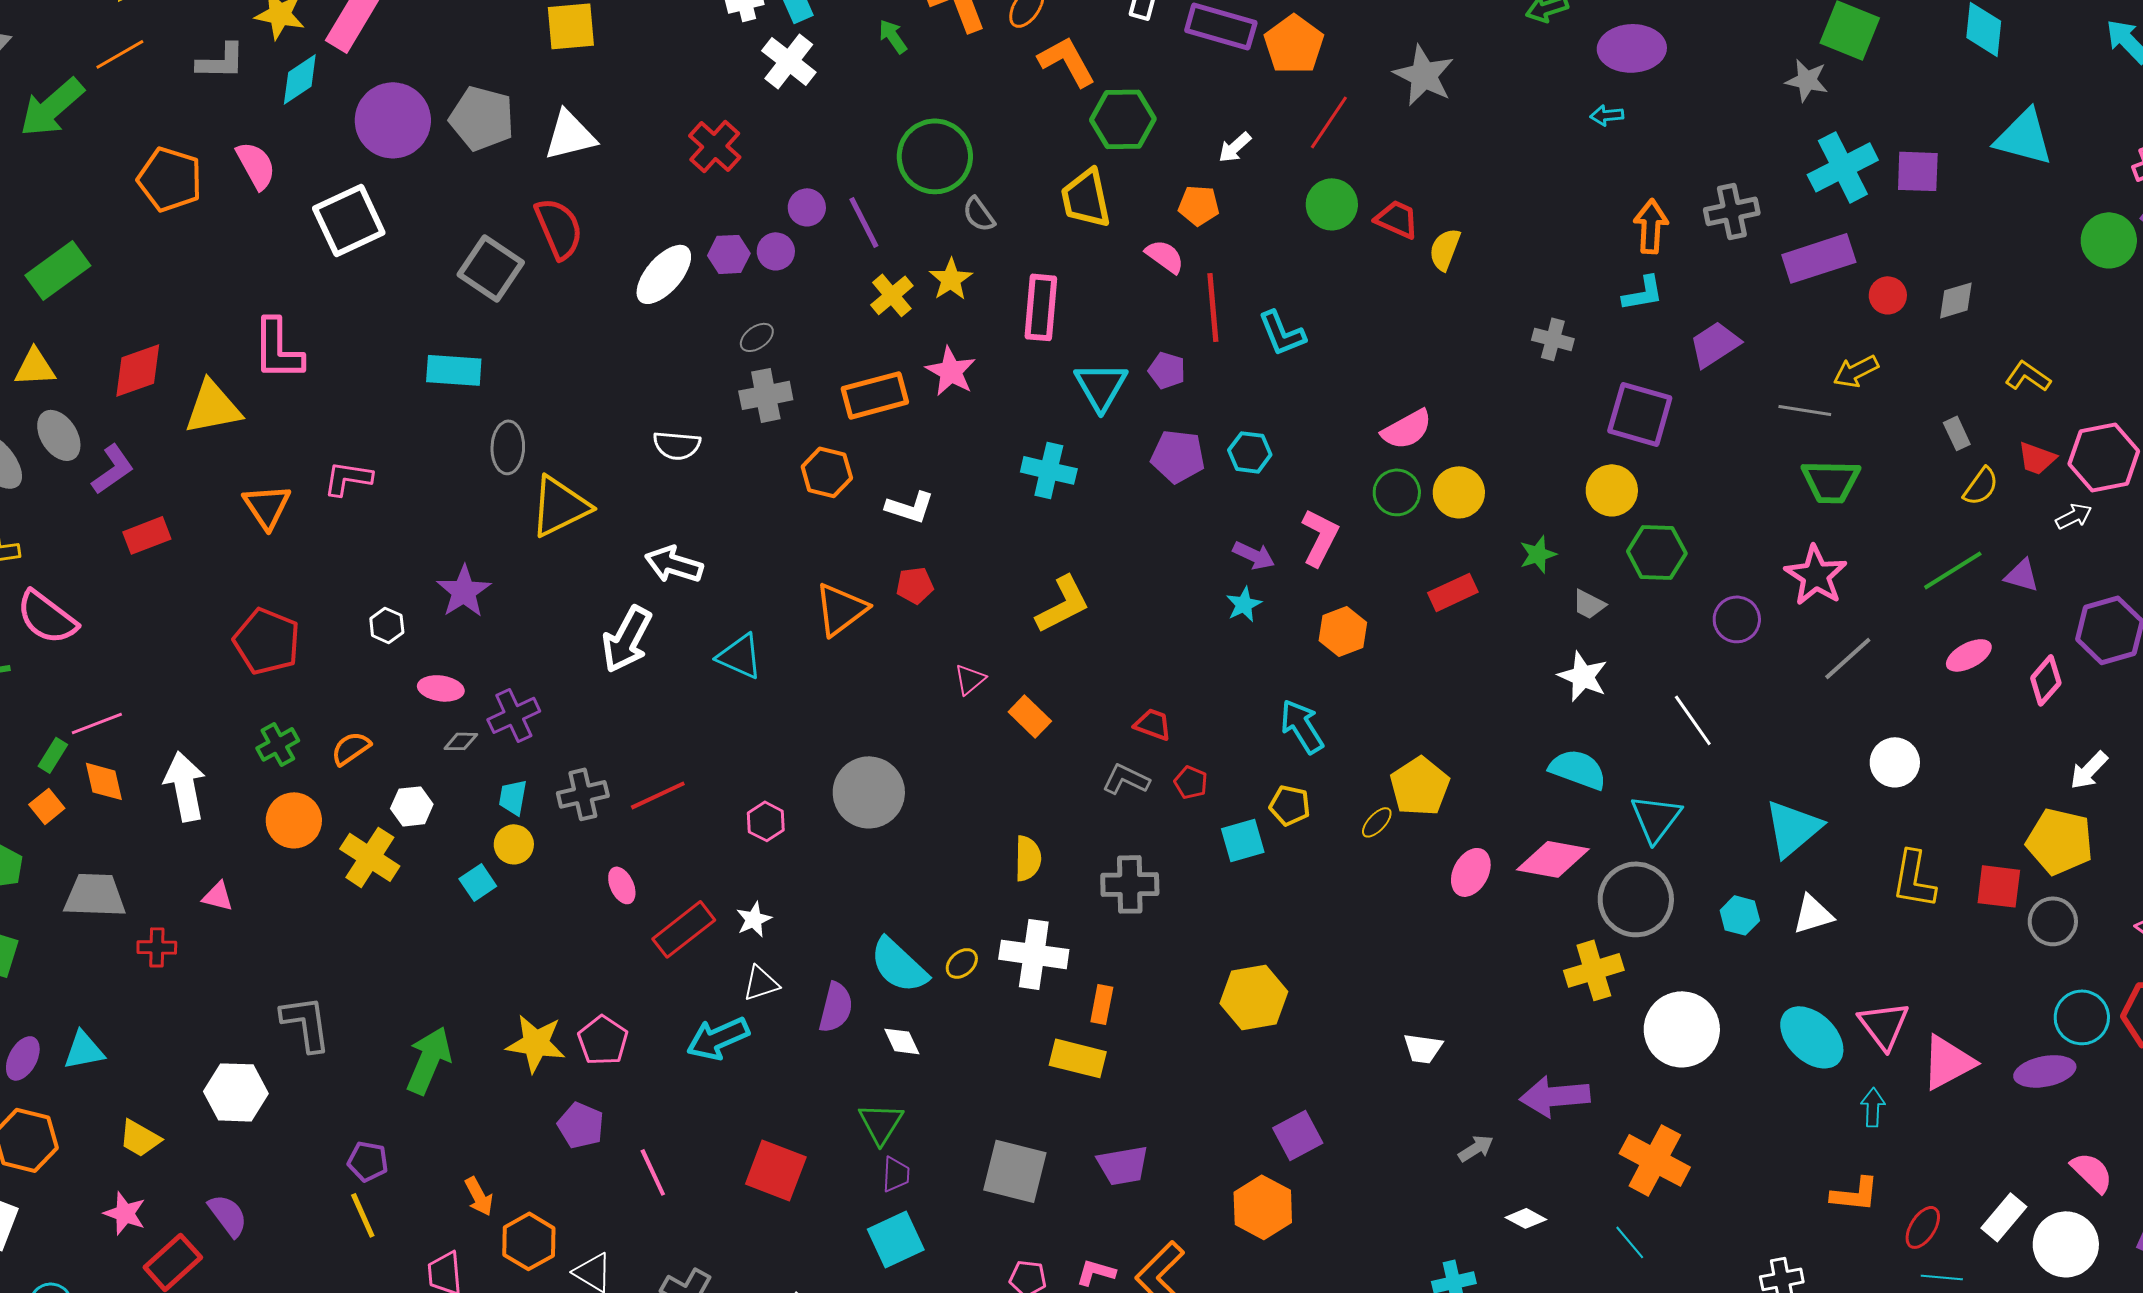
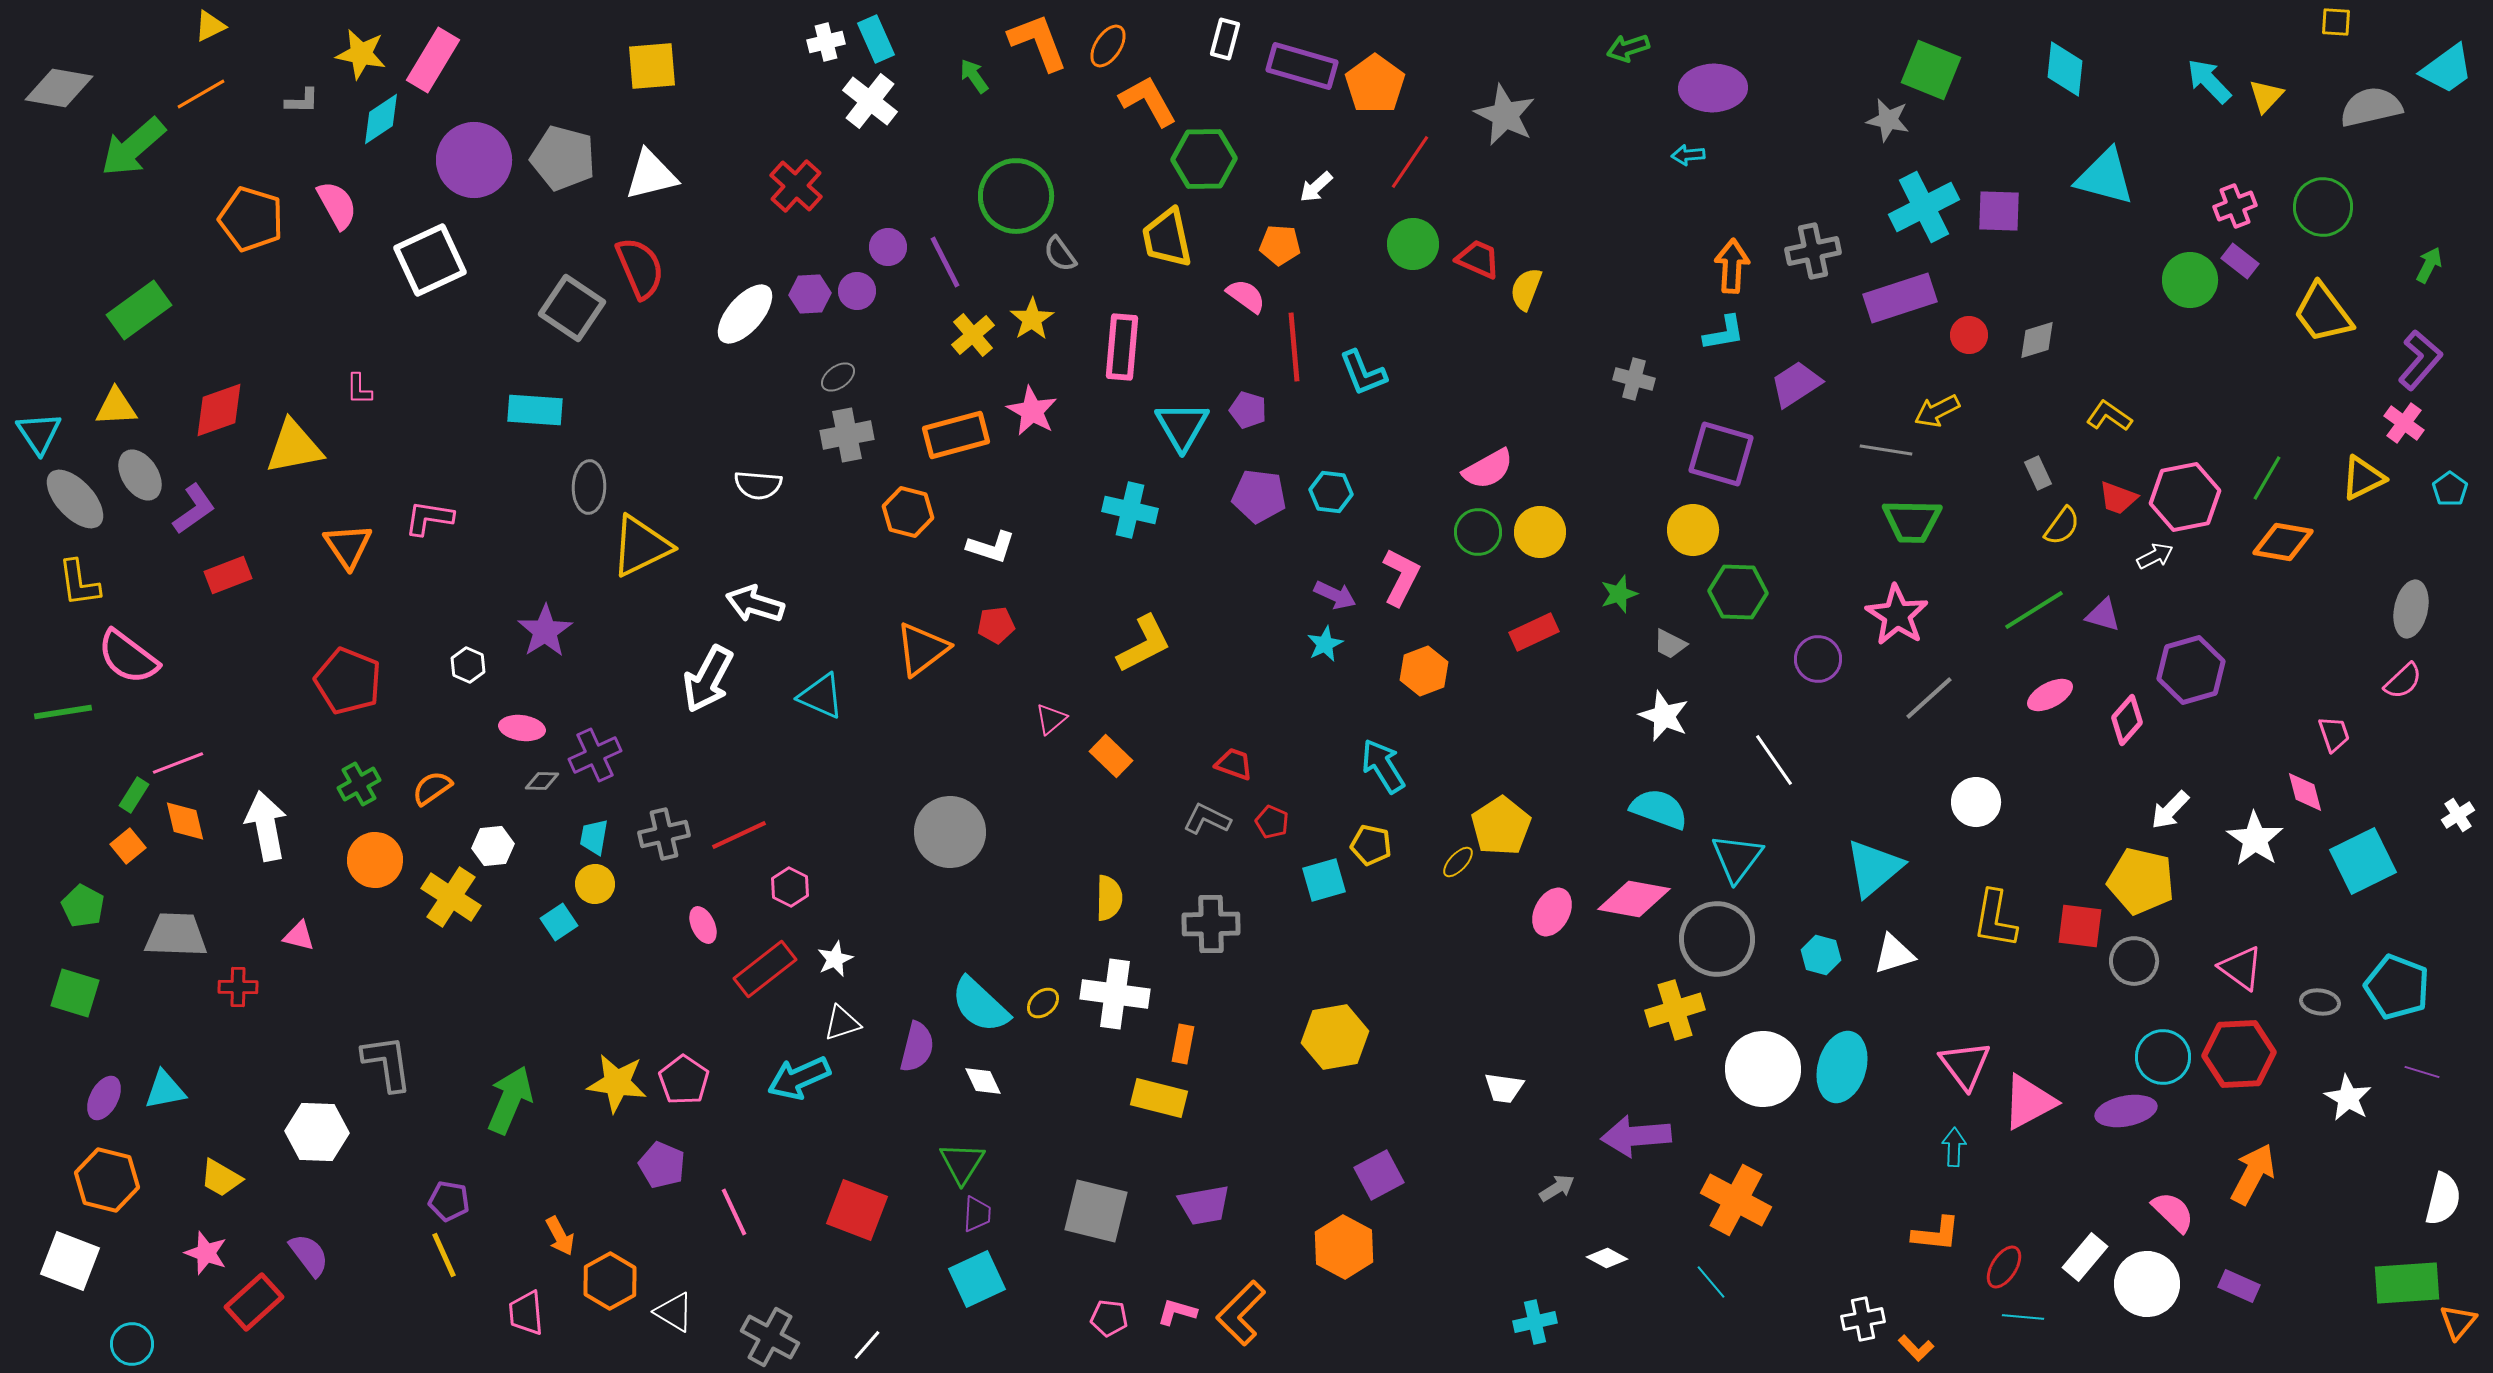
gray L-shape: (221, 61) -> (302, 101), size x0.7
pink L-shape: (278, 349) -> (359, 389), size x0.5
pink hexagon: (766, 821) -> (790, 887), moved
cyan ellipse: (1812, 1037) -> (1842, 1067), moved, turned 62

